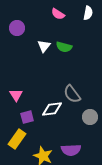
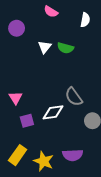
white semicircle: (88, 13) -> (85, 20), moved
pink semicircle: (58, 14) -> (51, 12), moved
yellow rectangle: (17, 139) -> (18, 155), moved

